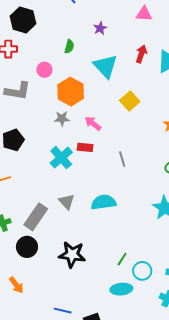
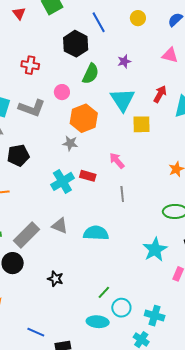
black hexagon: (23, 20) -> (76, 44), moved
green semicircle: (69, 47) -> (91, 74), size x1.5
yellow square: (130, 101) -> (142, 124), moved, turned 30
pink arrow: (93, 123) -> (117, 161), moved
gray triangle: (67, 202) -> (60, 226), turned -36
black star: (72, 255) -> (55, 279), size x0.6

